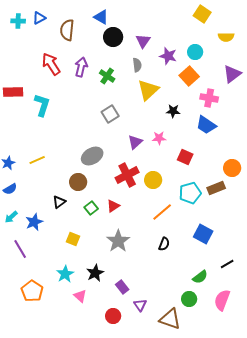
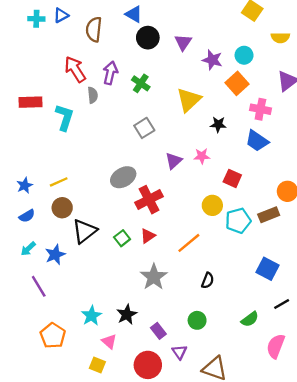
gray semicircle: (137, 65) -> (93, 95), moved
red cross: (127, 175) -> (149, 200), moved
yellow circle: (153, 180) -> (212, 205), moved
brown circle: (78, 182) -> (62, 208), moved
black triangle: (59, 202) -> (84, 231), size x1.6
orange line: (162, 212) -> (189, 243), moved
blue square: (203, 234) -> (267, 269), moved
yellow square: (73, 239) -> (97, 365), moved
green circle: (189, 299) -> (197, 320), moved
red circle: (113, 316) -> (148, 365), size x1.5

